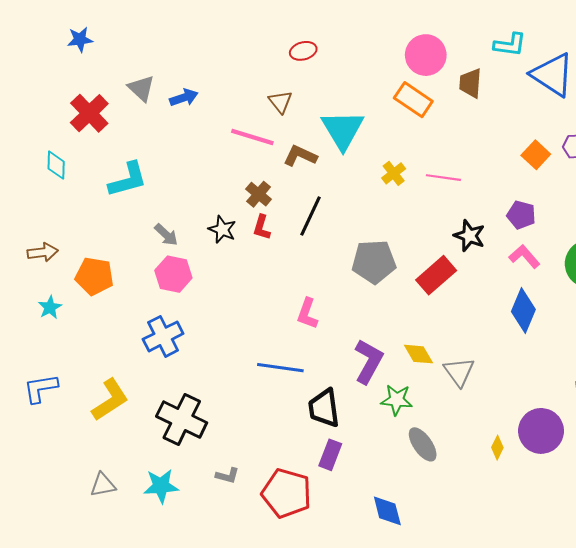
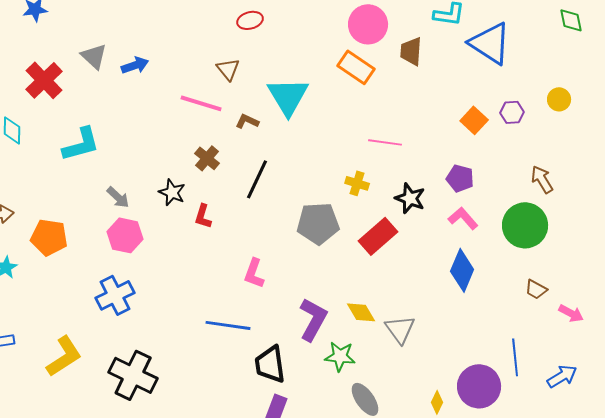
brown L-shape: (300, 156) -> (247, 121), size x0.7
yellow cross: (394, 173) -> (357, 183), moved, turned -35
red L-shape: (262, 227) -> (203, 216), moved

